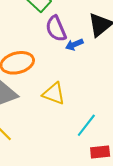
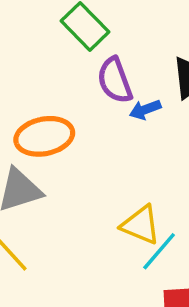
yellow triangle: (54, 94) -> (141, 225), moved

